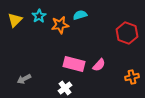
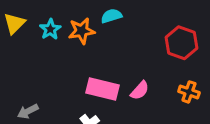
cyan star: (39, 16) -> (50, 29), moved
orange cross: (132, 77) -> (189, 92), moved, turned 32

